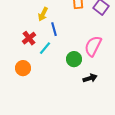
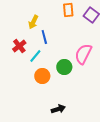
orange circle: (23, 68) -> (42, 76), moved
black arrow: (90, 78) -> (58, 109), moved

